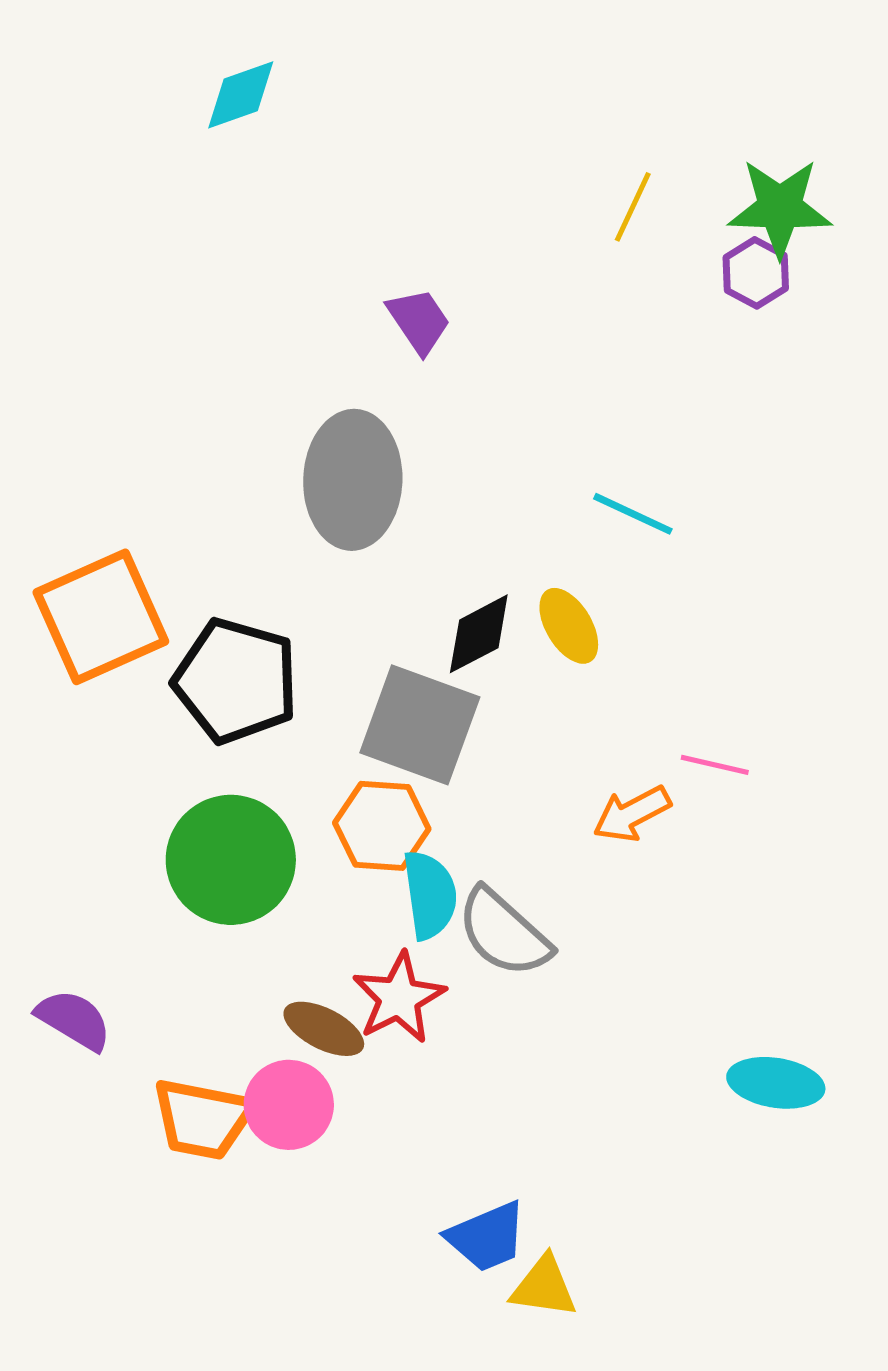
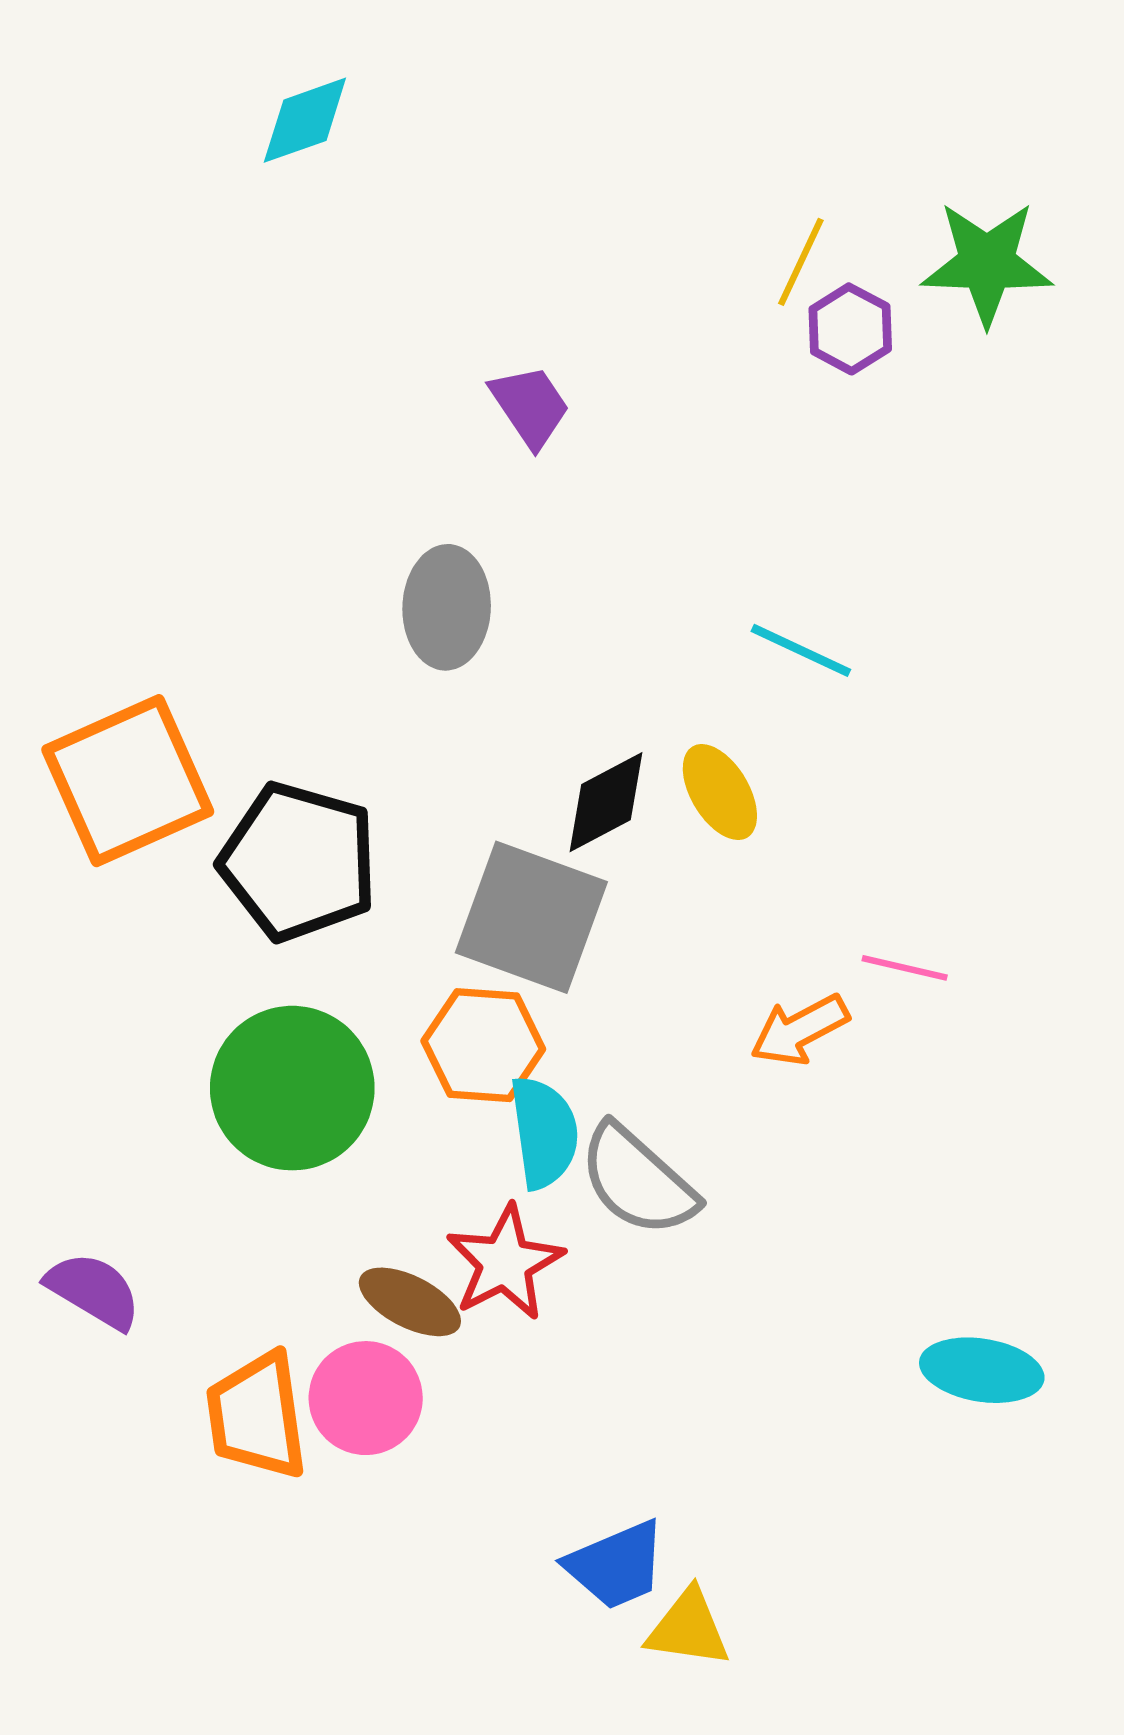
purple hexagon: (756, 273) -> (850, 329), moved
gray ellipse: (353, 480) -> (447, 607), size x0.7
orange trapezoid: (203, 1119) -> (257, 1416), turned 71

